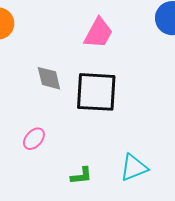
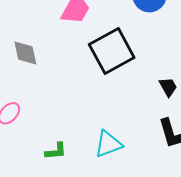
black square: (96, 92) -> (112, 51), moved, turned -33

